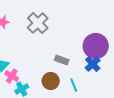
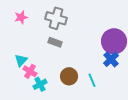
gray cross: (38, 23) -> (56, 18), turned -30
gray rectangle: (62, 60) -> (55, 42), moved

